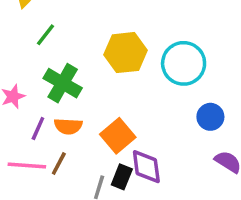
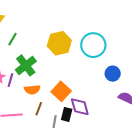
green cross: (63, 83) -> (26, 65), turned 30
purple line: (38, 129) -> (10, 80), moved
brown line: (59, 163) -> (39, 109), moved

